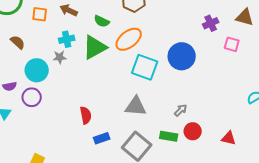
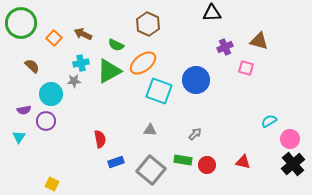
orange square: (40, 14) -> (54, 38), turned 35
gray triangle: (136, 106) -> (150, 130), size x0.6
red circle: (193, 131) -> (207, 165), moved

